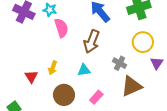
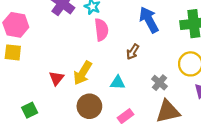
brown arrow: (92, 41) -> (133, 52), size x0.6
yellow arrow: (53, 68) -> (83, 73), size x1.5

